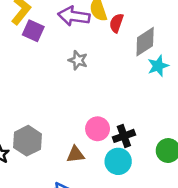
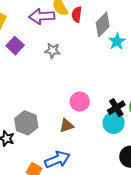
purple square: (33, 31) -> (15, 46), moved, turned 30
black cross: (124, 136) -> (116, 108), moved
cyan circle: (118, 161) -> (114, 123), moved

